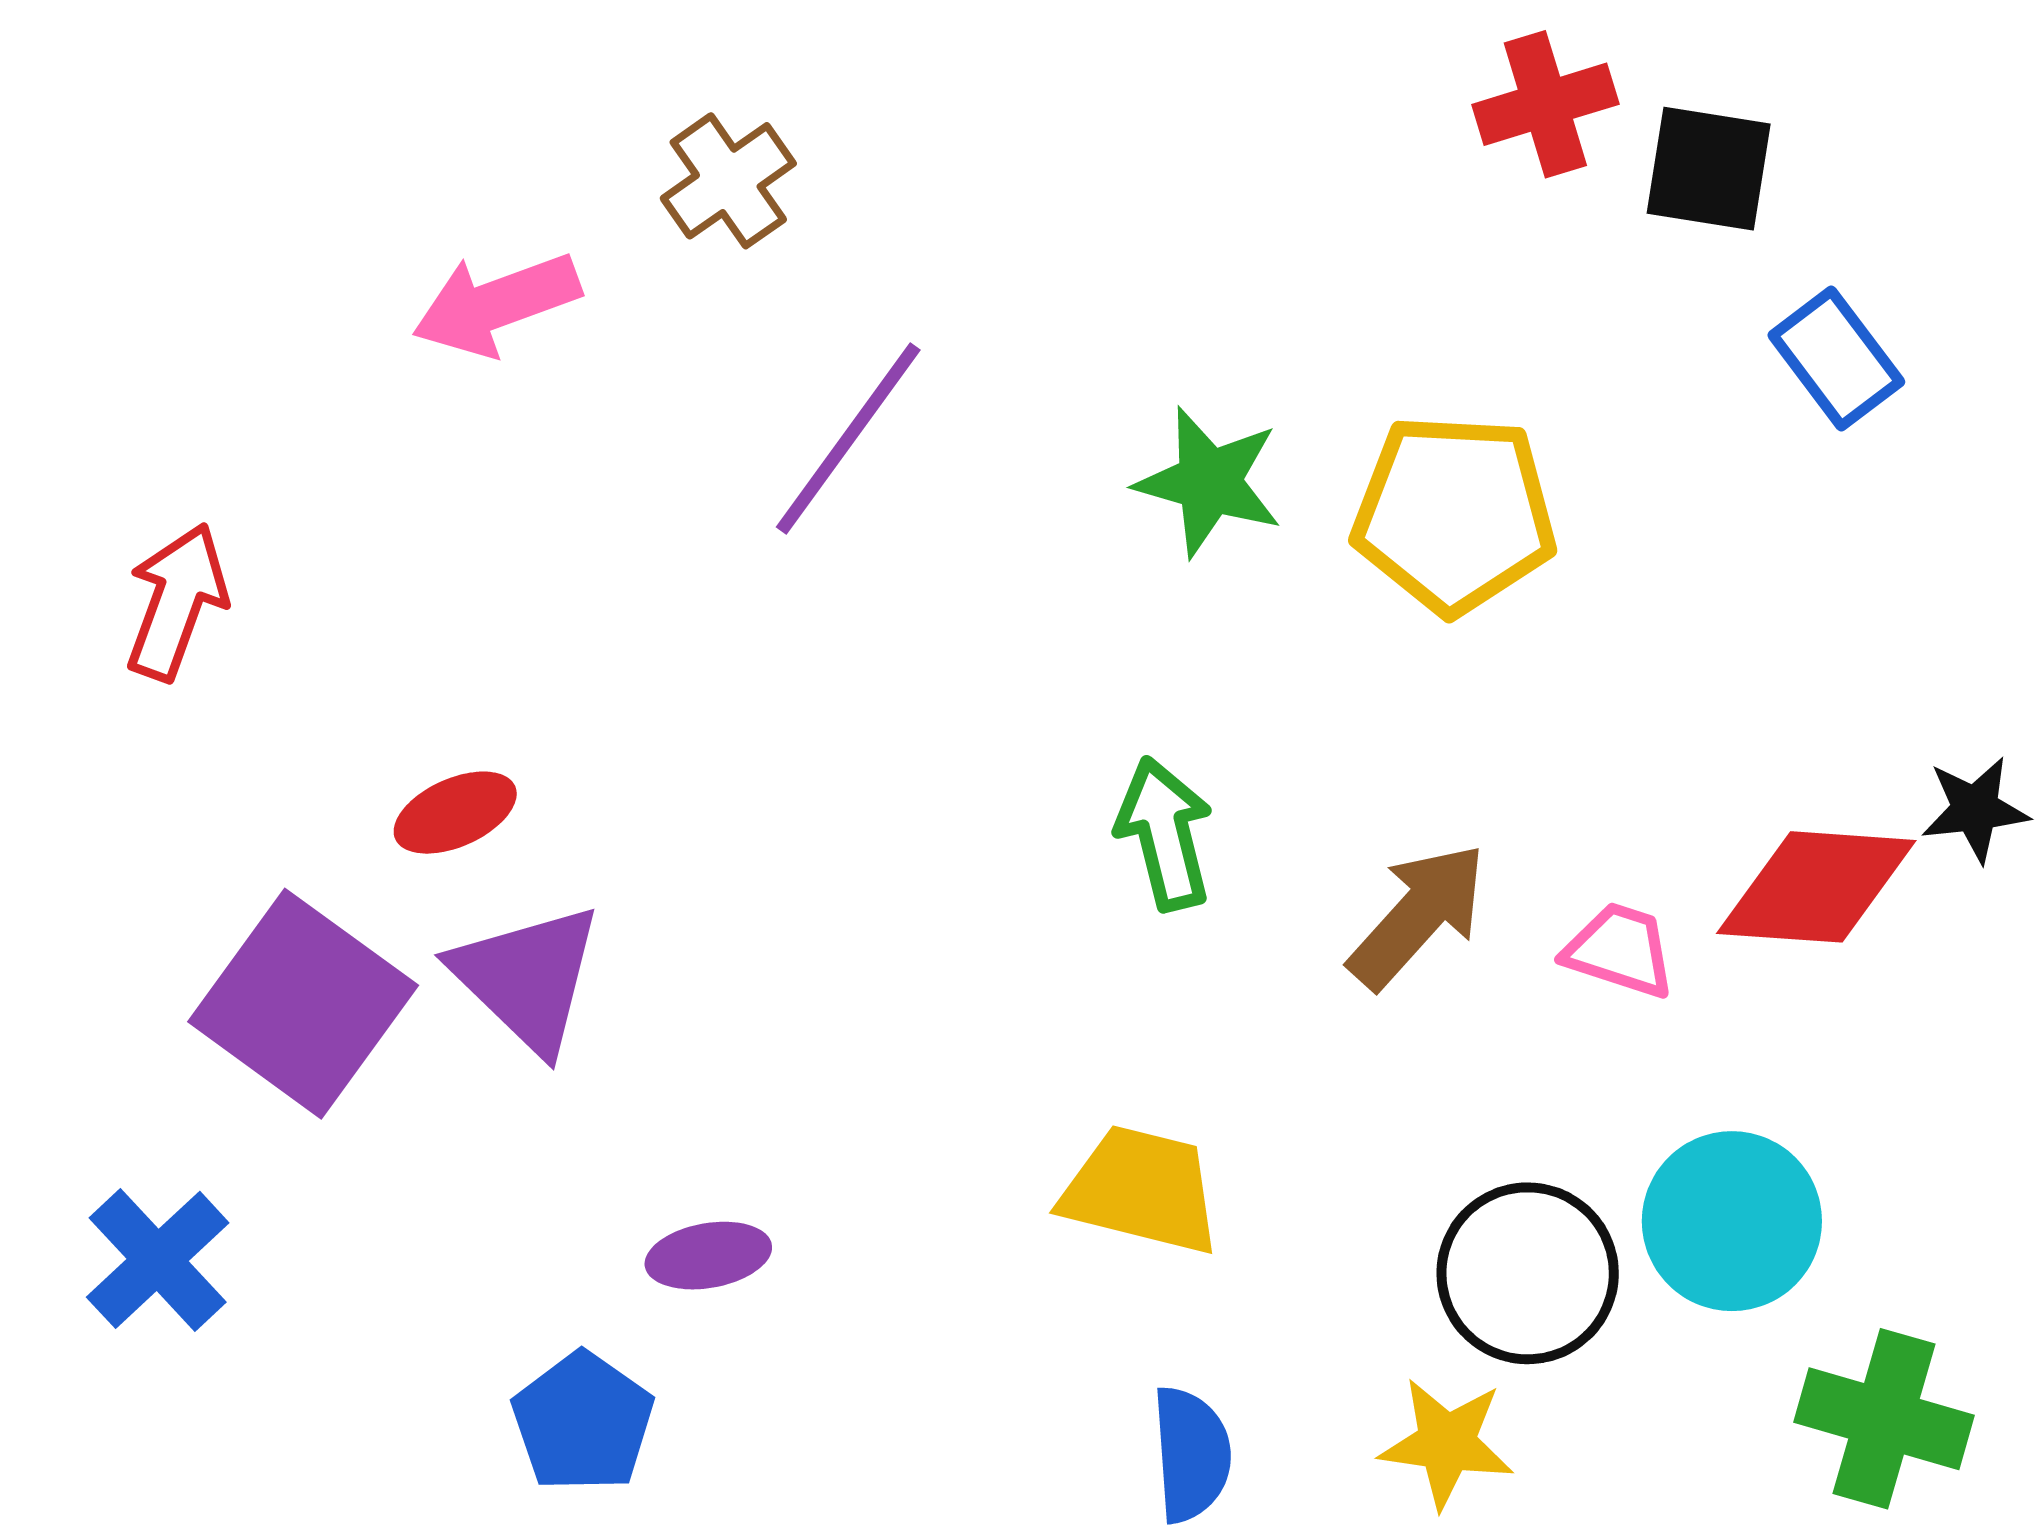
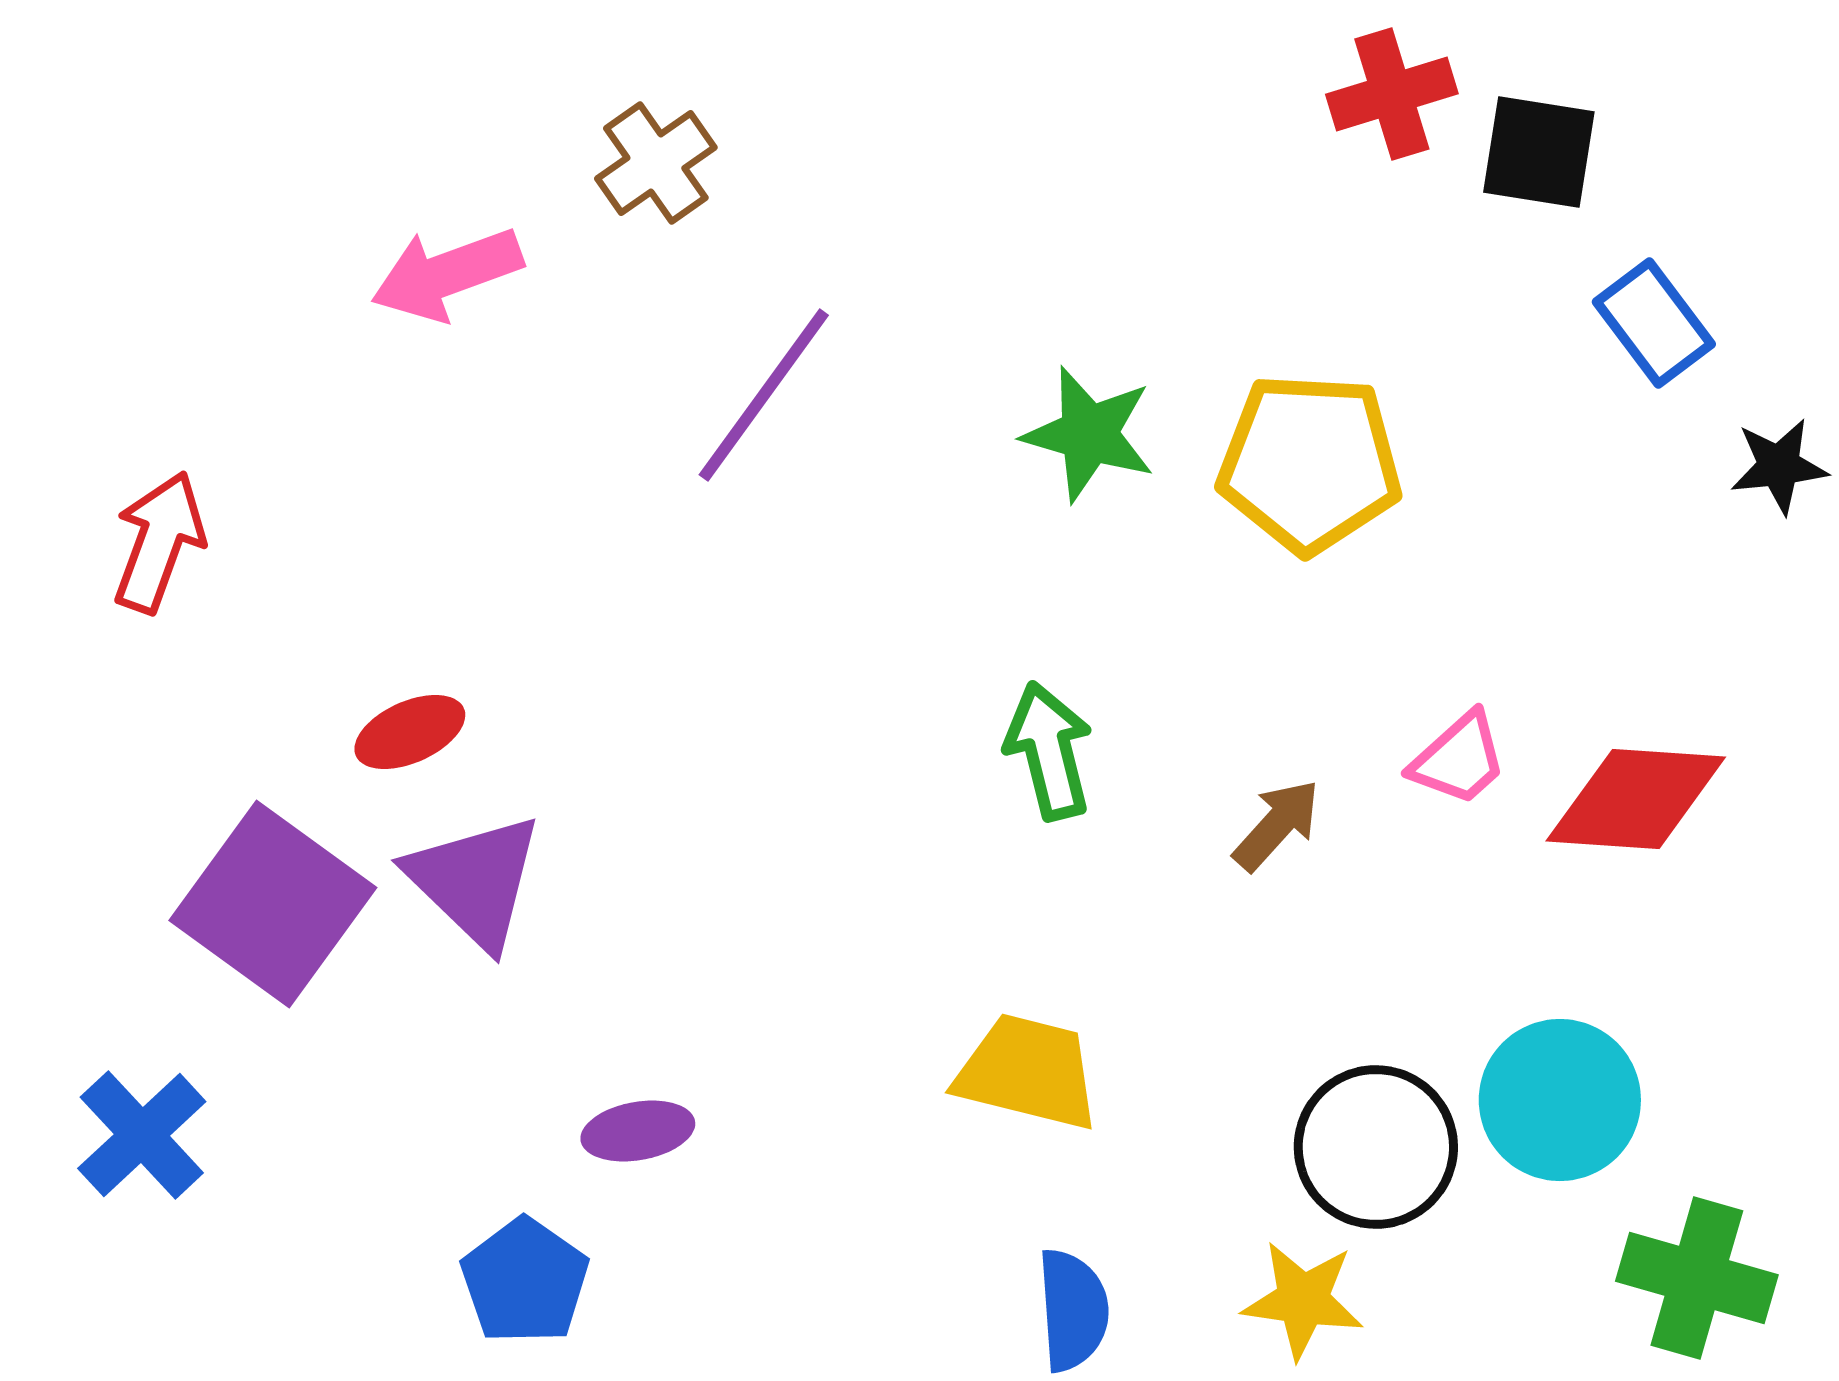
black star: (1975, 809) -> (1779, 466), moved
brown arrow: (1418, 916) -> (1277, 825), size x0.7
pink trapezoid: (1620, 950) -> (1459, 759), moved, turned 120

